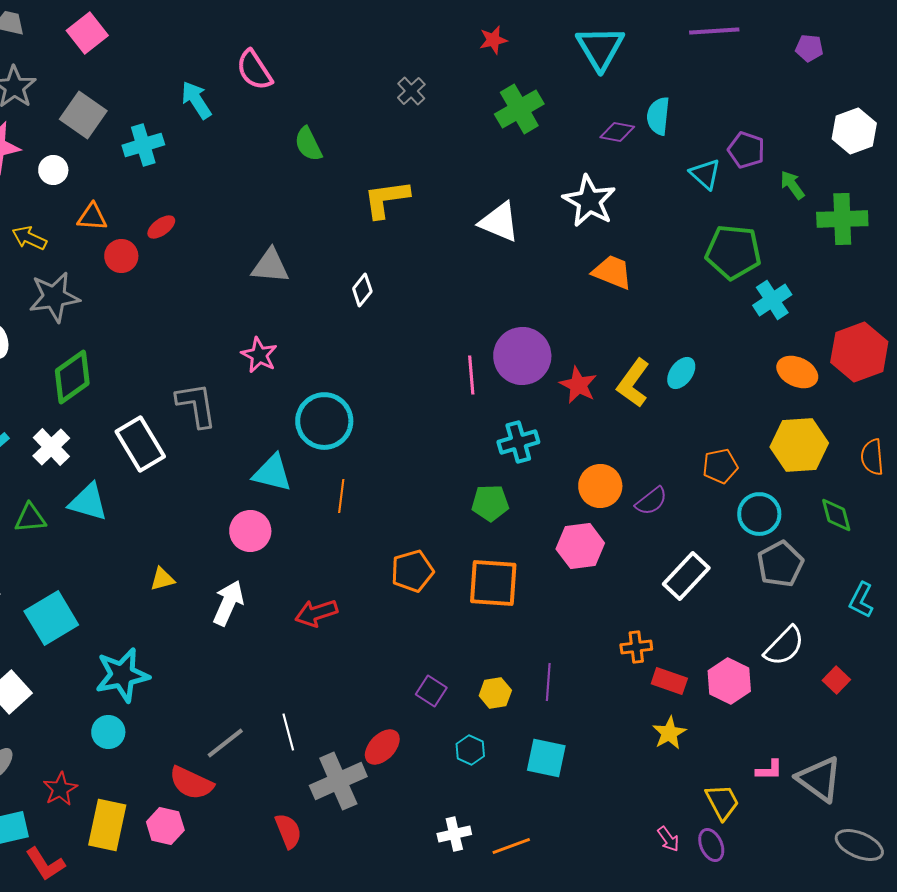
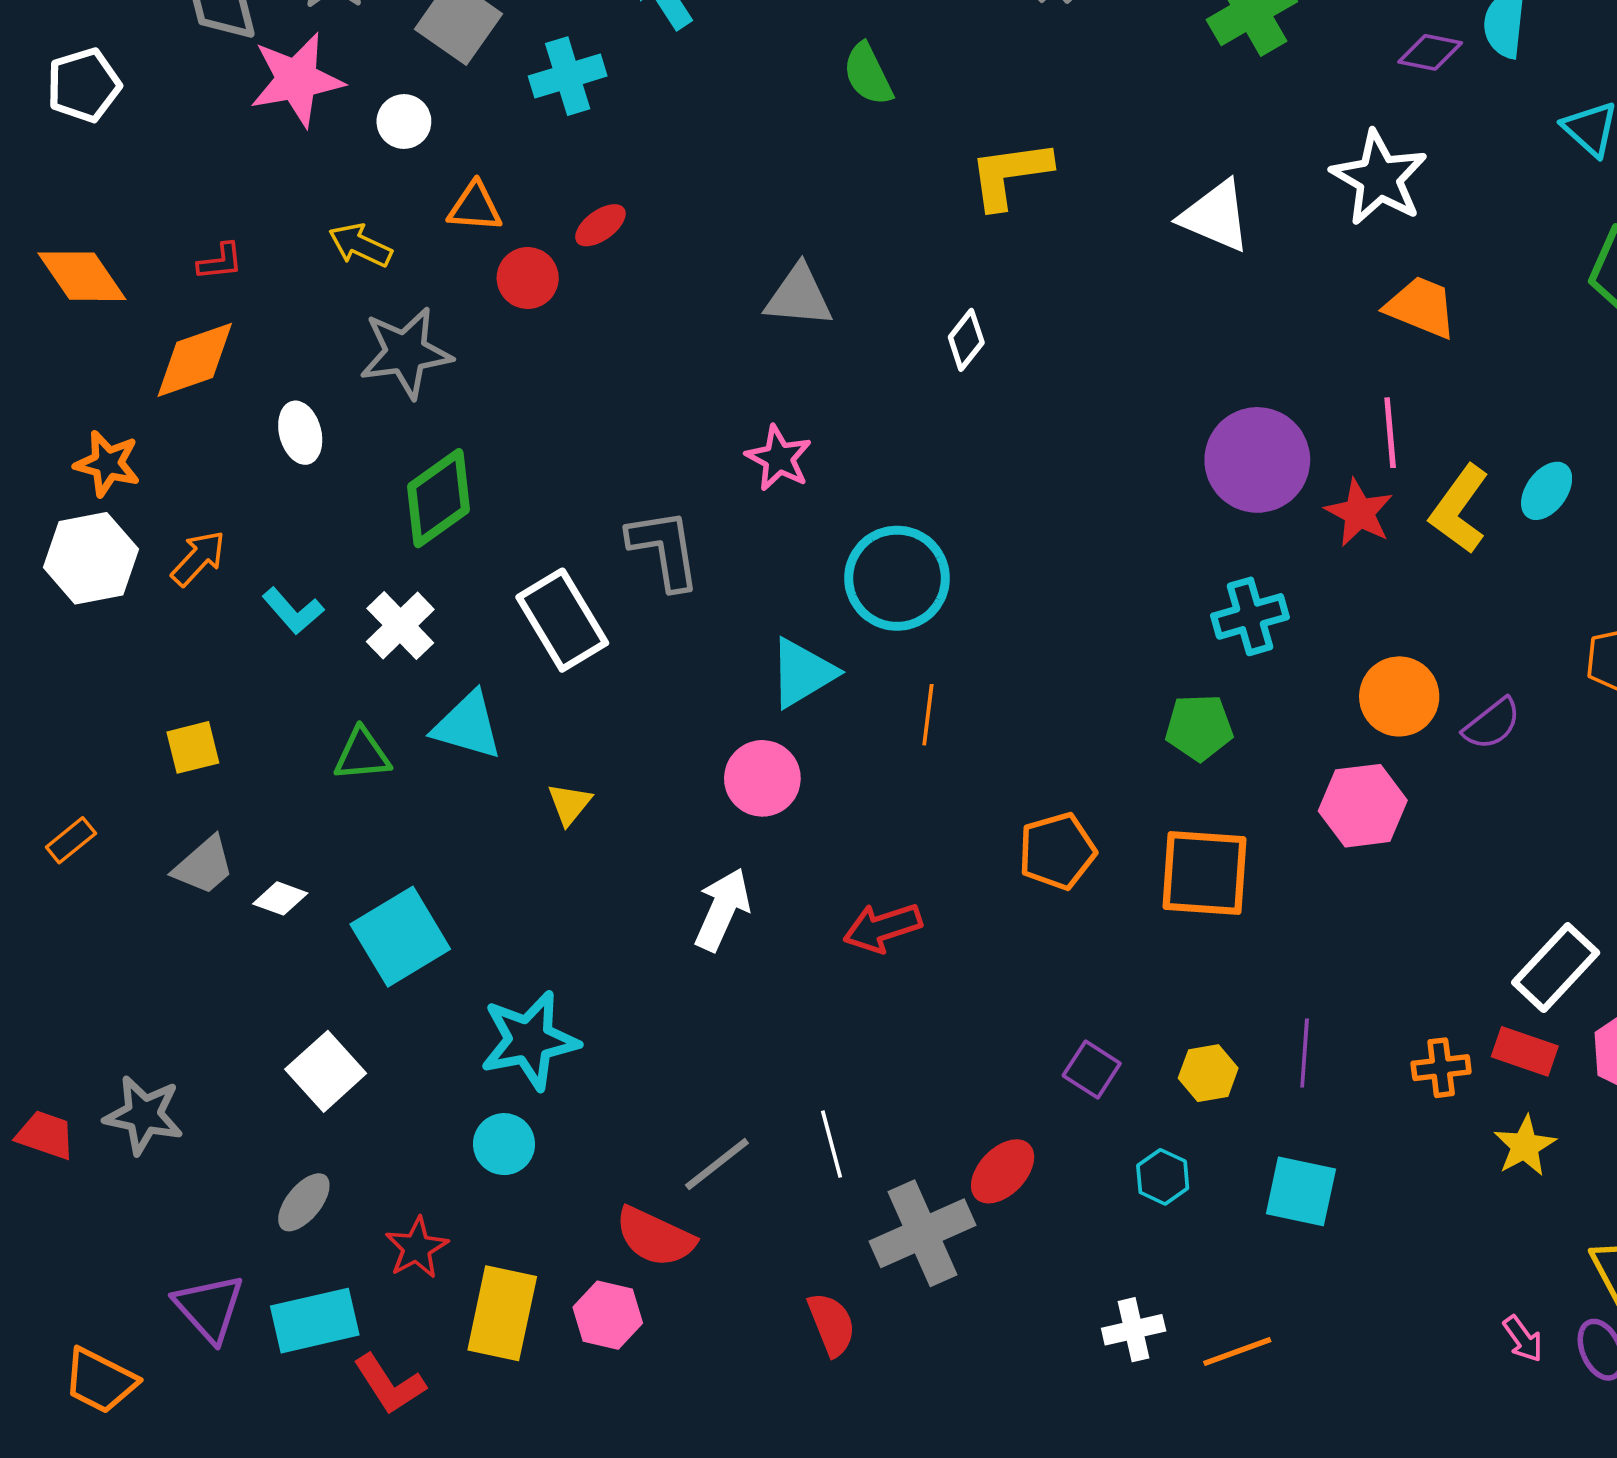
pink line: (471, 375) -> (1390, 433), moved
cyan triangle: (272, 473) -> (802, 673), turned -45
white rectangle: (686, 576) -> (1556, 968), moved
yellow triangle: (162, 579) -> (570, 804), moved, turned -36
orange cross: (636, 647) -> (1441, 1068), moved

